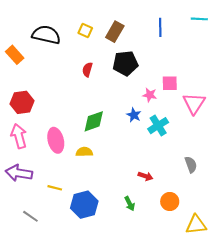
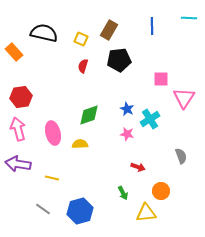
yellow square: (85, 31) -> (81, 39), moved
pink star: (150, 95) -> (127, 134), moved
blue hexagon: (84, 205) -> (80, 211), moved
gray line: (30, 216) -> (43, 209), moved
yellow triangle: (196, 225) -> (146, 213), moved

